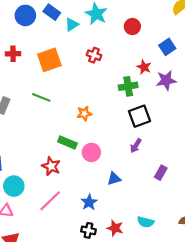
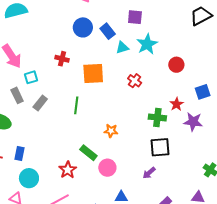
green line: (41, 97) -> (76, 105), turned 60

